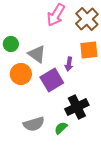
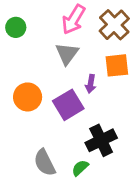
green circle: (11, 44) -> (16, 27), moved
gray triangle: (37, 54) -> (67, 54), moved, turned 30
gray semicircle: (34, 124) -> (45, 163), turned 80

